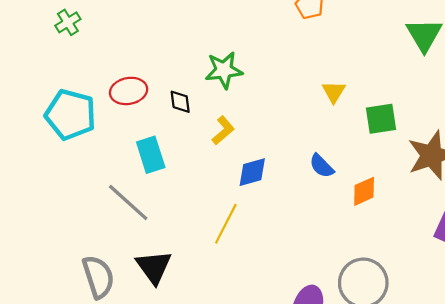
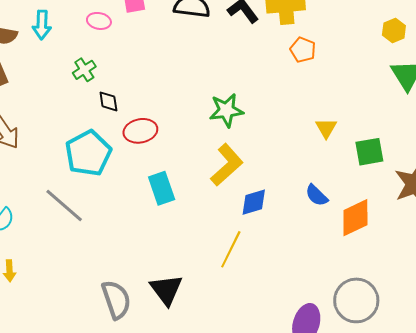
black diamond: (180, 102) -> (108, 101), moved
cyan pentagon: (70, 115) -> (88, 153), turned 30
yellow L-shape: (223, 130) -> (227, 165), size x1.6
orange diamond: (364, 191) -> (355, 218), size x1.4
gray line: (128, 202) -> (64, 206), moved

